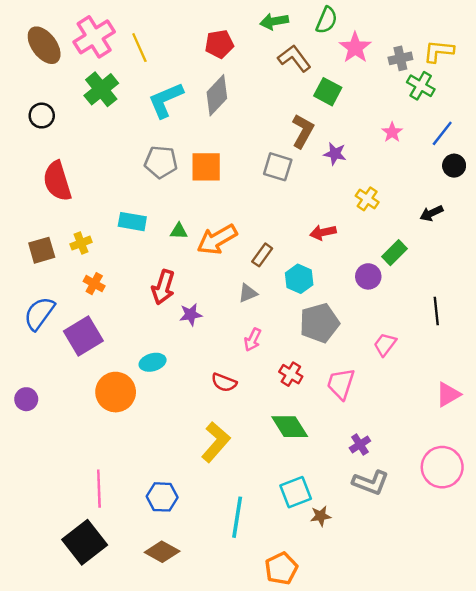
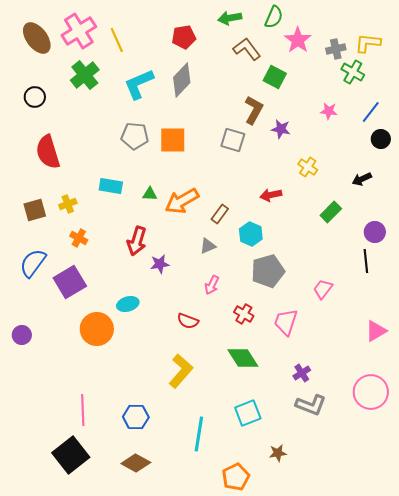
pink star: (392, 132) -> (329, 111), turned -30
purple circle: (368, 276) -> (375, 232), moved
brown star: (321, 516) -> (278, 453), moved

